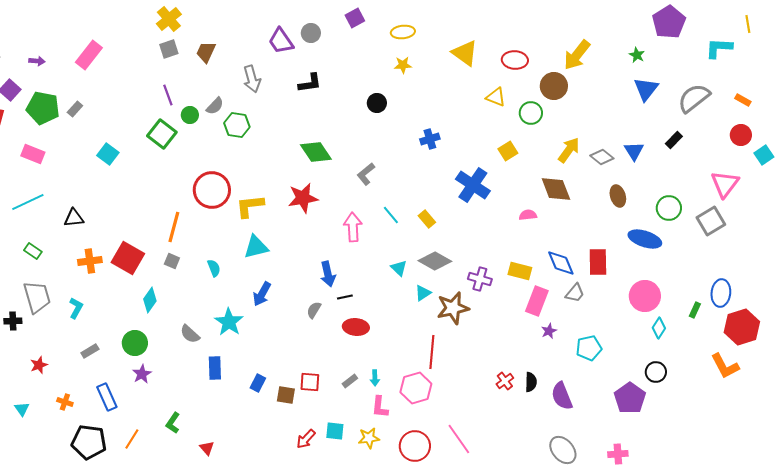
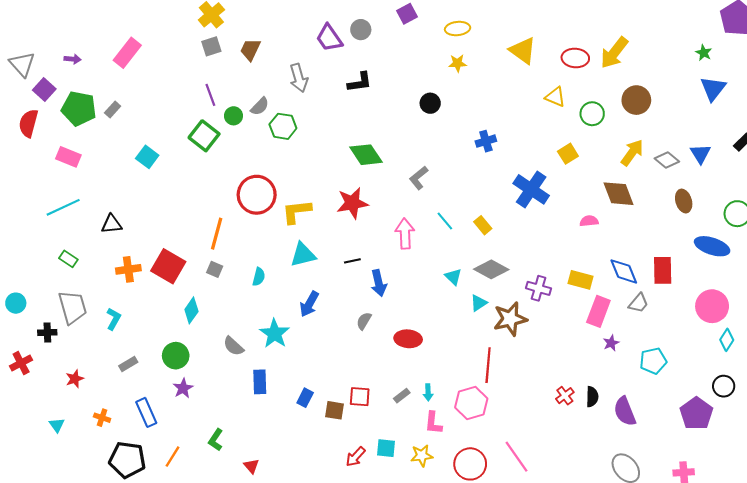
yellow arrow: (577, 55) -> (614, 53), moved
brown circle: (554, 86) -> (636, 100), moved
cyan semicircle: (214, 268) -> (259, 277), turned 36
black line: (345, 297) -> (352, 261), moved

